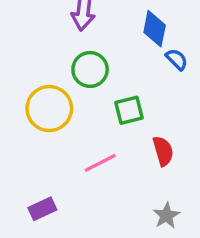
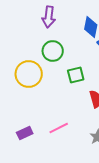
pink line: (100, 163) -> (59, 128), moved

